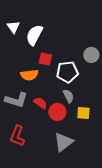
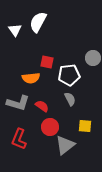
white semicircle: (34, 35) -> (38, 22), moved
red circle: (57, 112) -> (50, 127), moved
yellow square: (83, 113) -> (85, 126), moved

